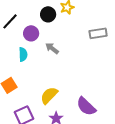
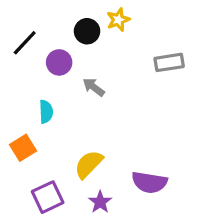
cyan semicircle: (23, 54) -> (46, 112), moved
purple semicircle: (86, 106) -> (149, 182), turned -35

